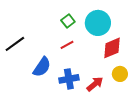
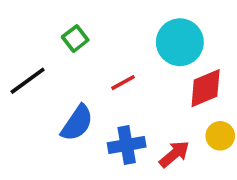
green square: (68, 21) -> (75, 39), moved

